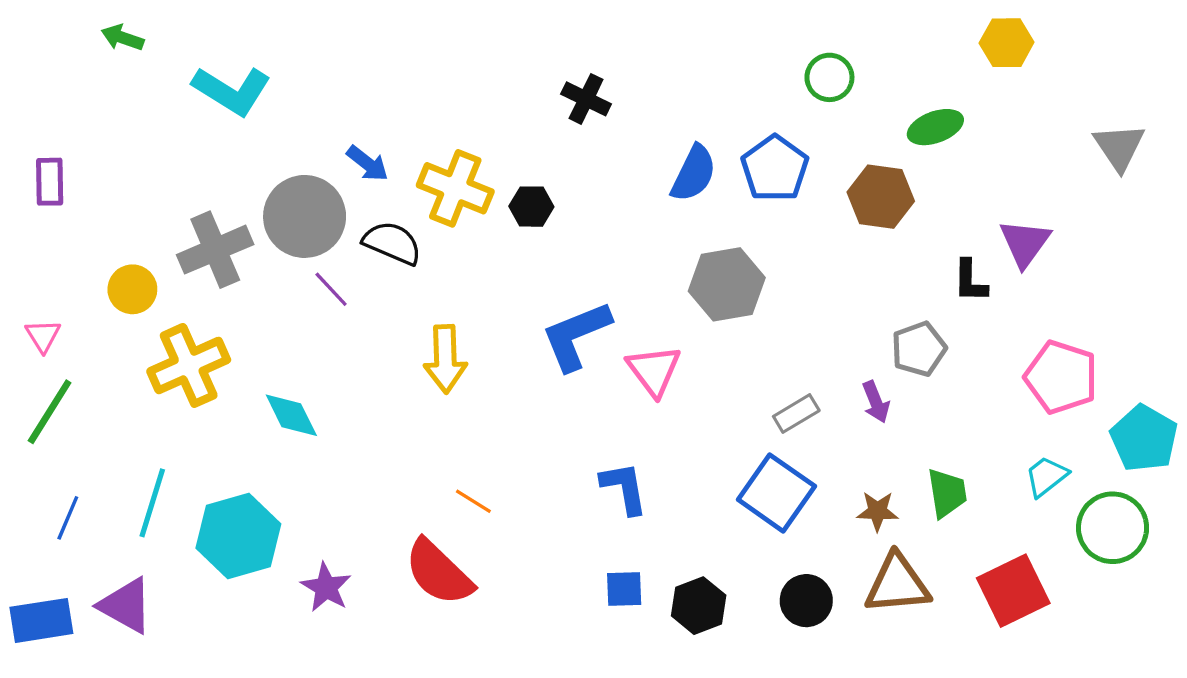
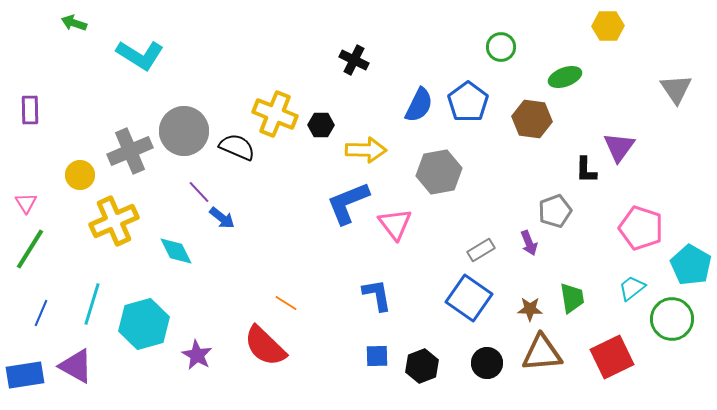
blue arrow: (367, 163) -> (222, 218), moved
purple line: (331, 289) -> (199, 192), moved
yellow arrow: (445, 359) -> (366, 150), moved, turned -87

